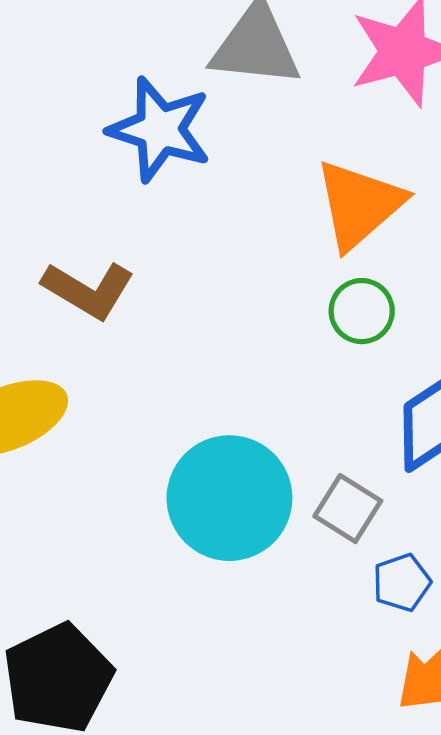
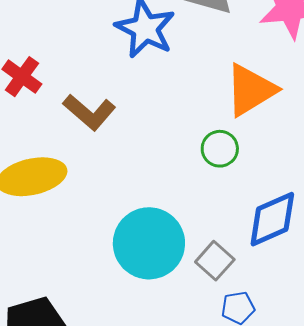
green circle: (362, 311) -> (220, 149), moved

